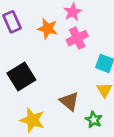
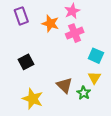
black square: (21, 76) -> (26, 62), size x0.7
green star: (94, 120) -> (84, 93), moved

